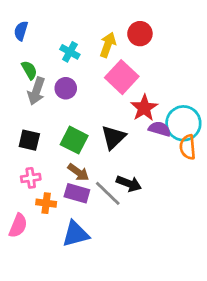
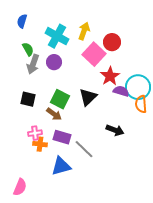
red circle: (140, 34) -> (112, 42), moved
cyan cross: (70, 52) -> (57, 36), size x1.6
brown arrow: (78, 172) -> (54, 114), moved
pink cross: (31, 178) -> (35, 133), moved
black arrow: (129, 184) -> (115, 130), moved
gray line: (108, 193) -> (84, 149), moved
pink semicircle: (18, 226) -> (20, 187), moved

